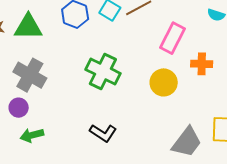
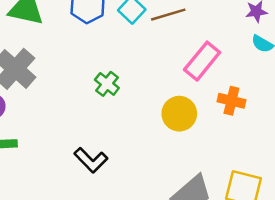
green cross: (103, 71) -> (107, 84), size x0.6

